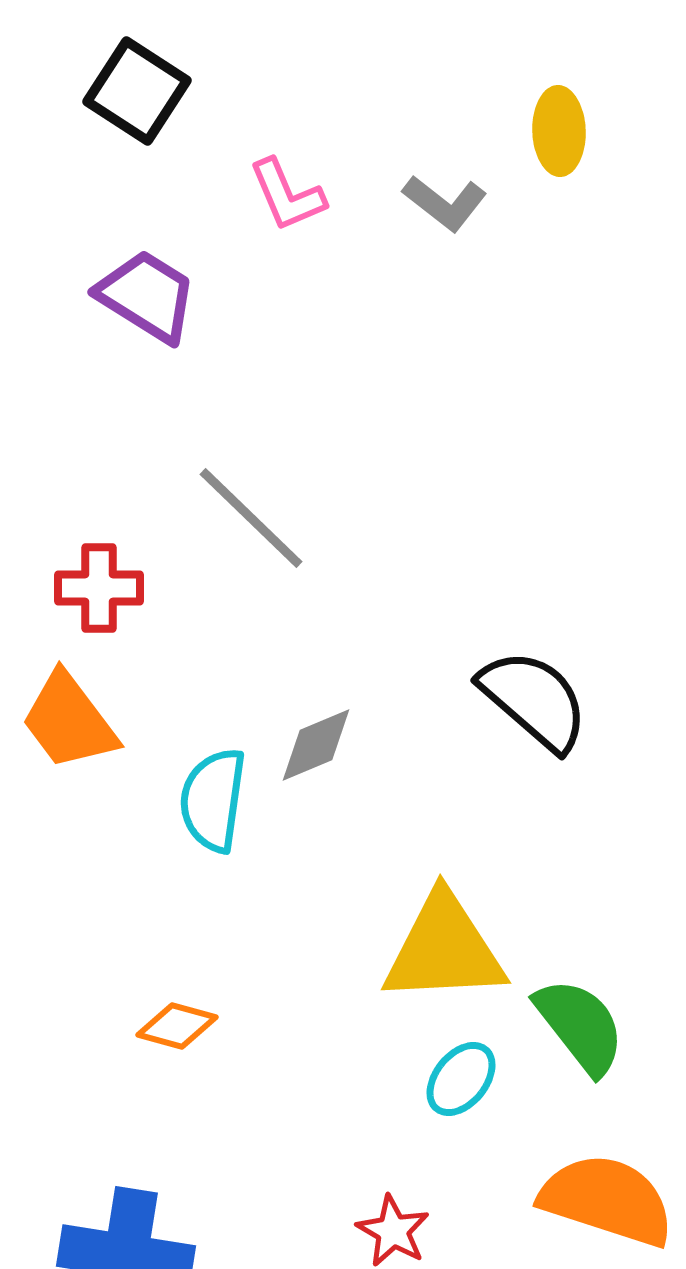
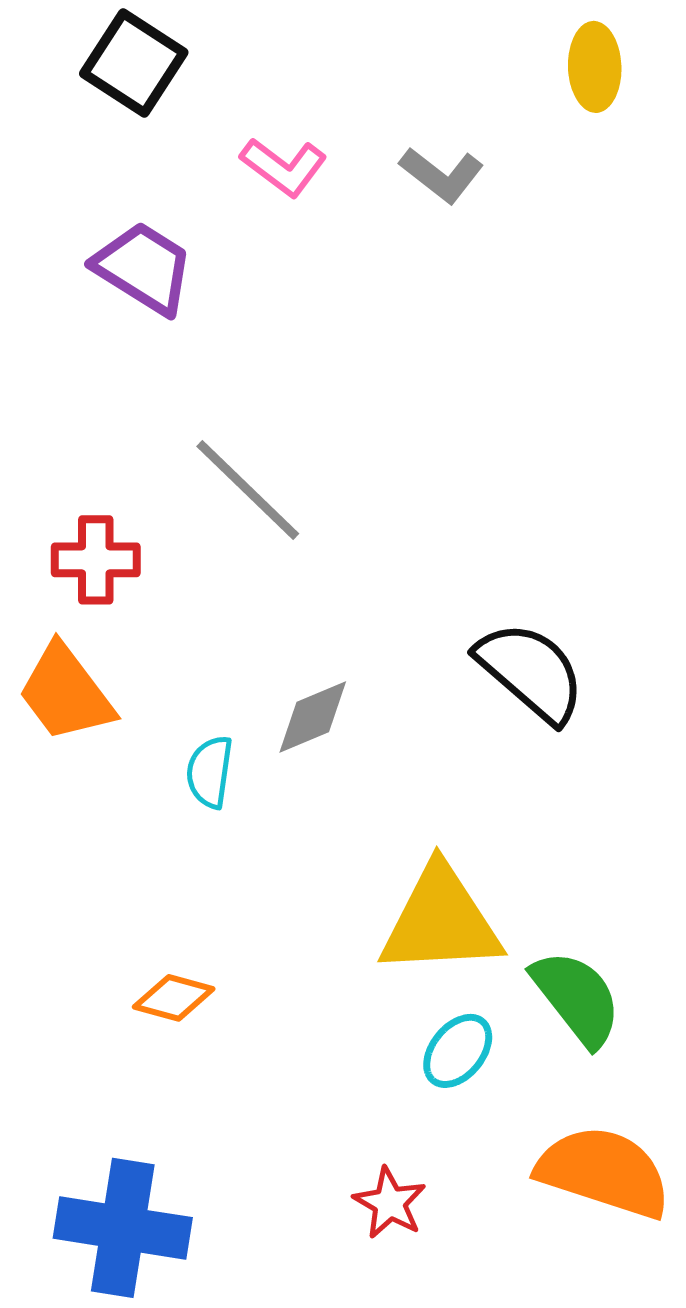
yellow ellipse: (559, 131) -> (595, 67), moved
pink L-shape: (287, 195) -> (284, 167), turned -30
cyan semicircle: (213, 800) -> (210, 772), size x0.7

